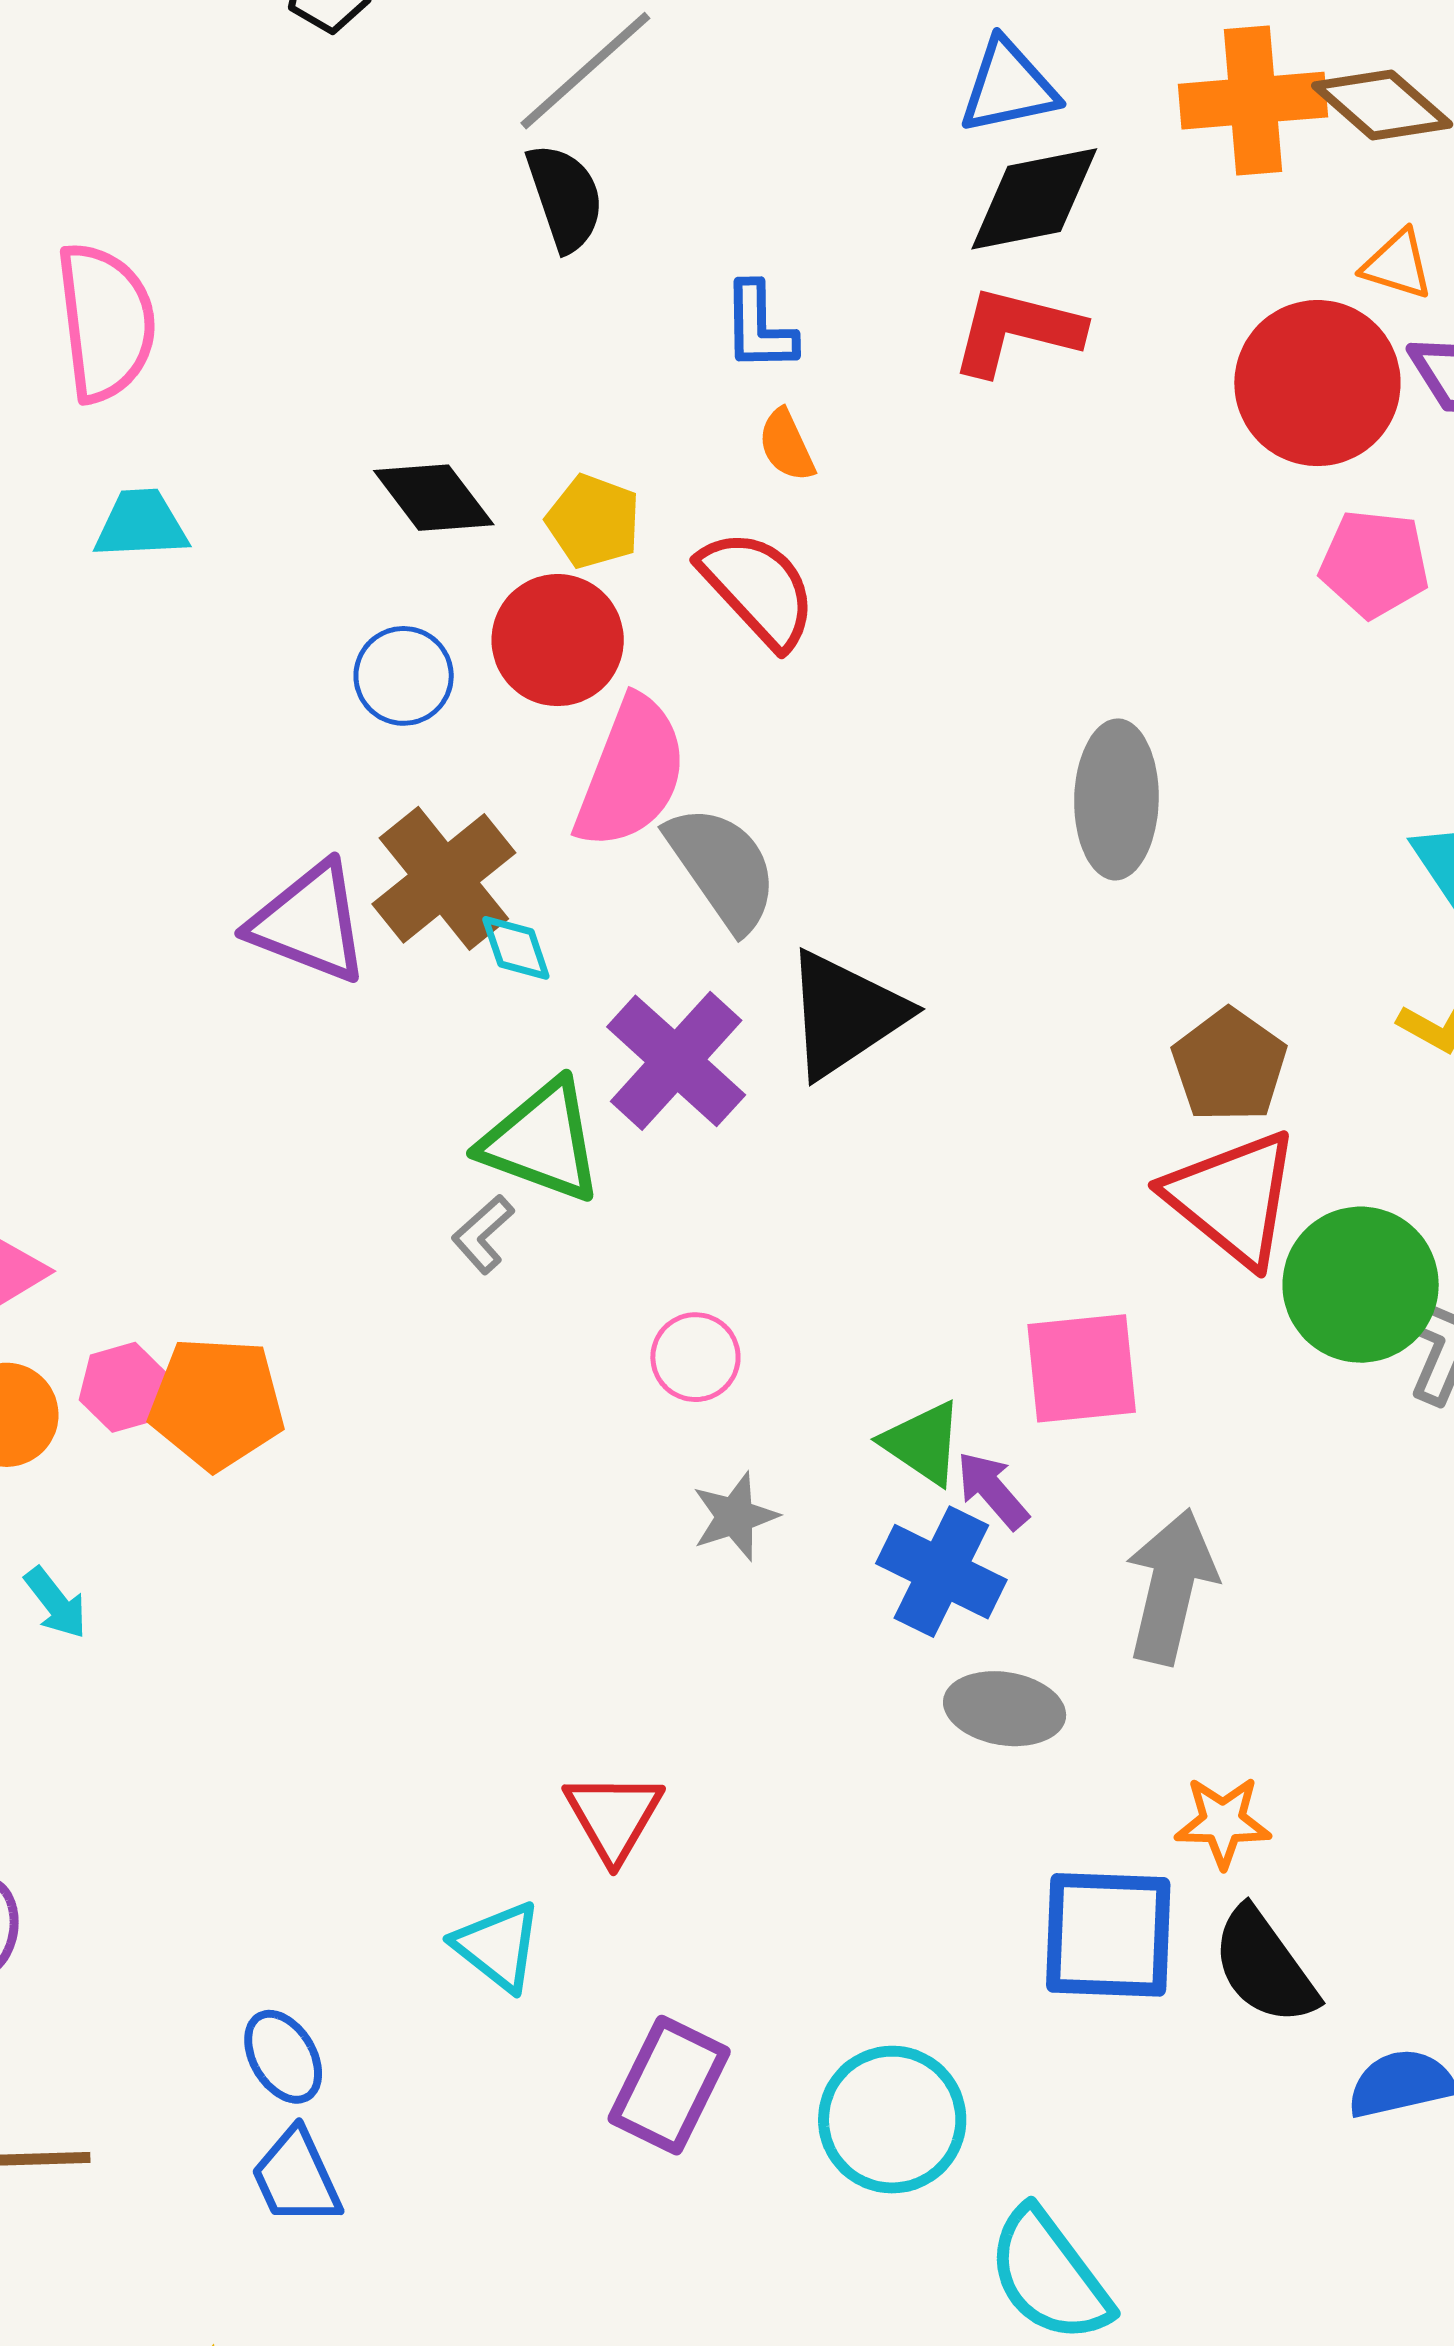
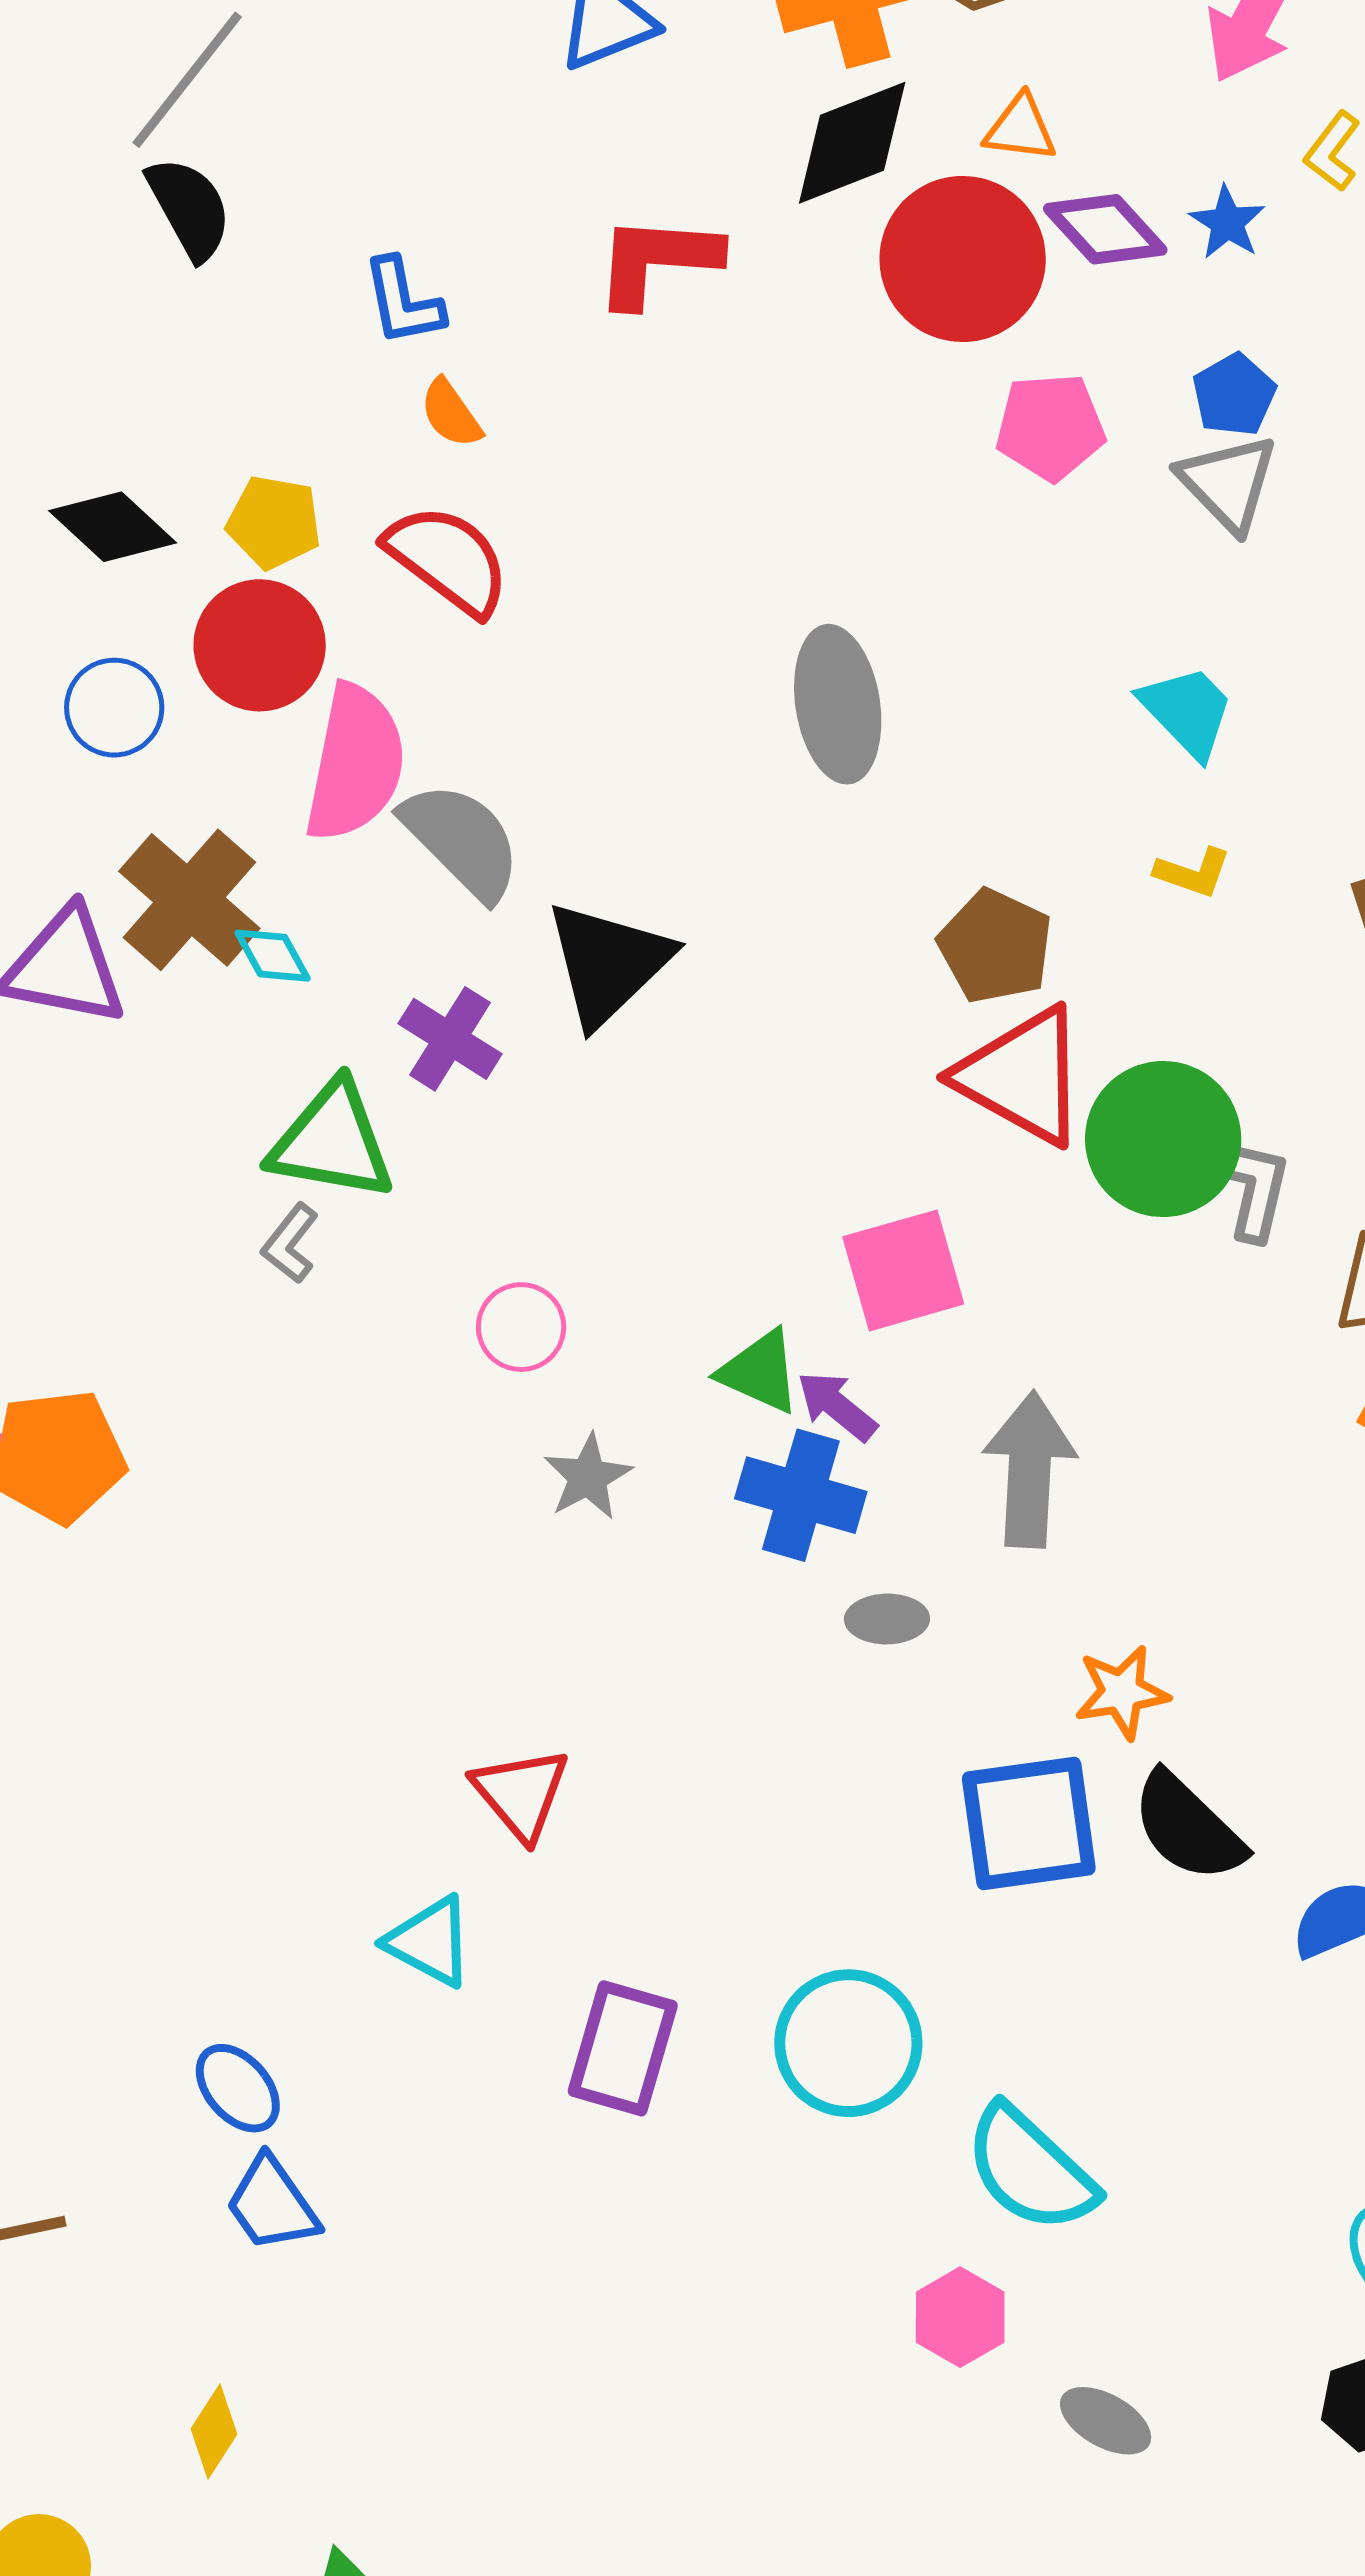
black diamond: (1034, 199) -> (852, 143), moved
purple cross: (676, 1061) -> (450, 1039), size x0.7
gray ellipse: (1005, 1709) -> (887, 1619), size x0.7

